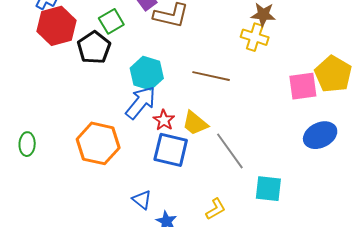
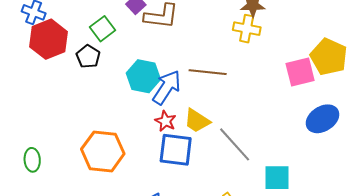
black pentagon: (94, 48) -> (88, 57), size x0.7
blue arrow: (141, 103) -> (167, 87), moved

